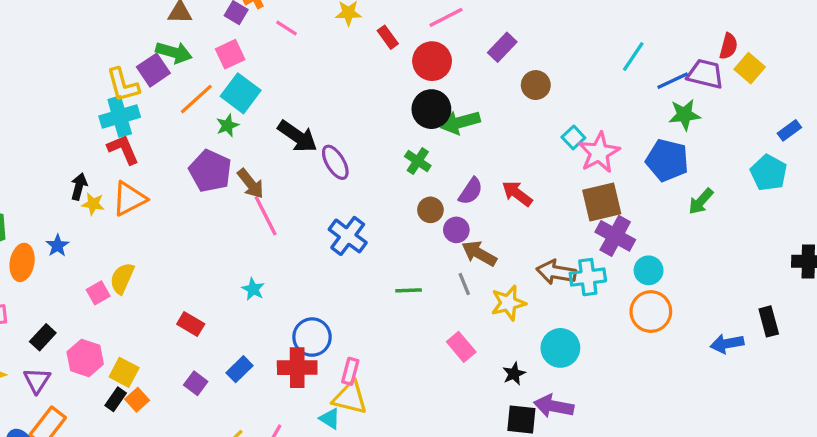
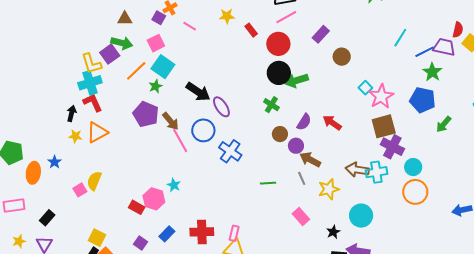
green star: (684, 115) -> (432, 72), turned -30
black arrow: (79, 187) -> (71, 113), moved
blue circle: (312, 337) -> (203, 130), moved
pink hexagon: (85, 358) -> (154, 199), moved

